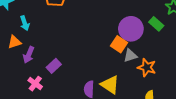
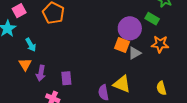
orange triangle: (14, 42) -> (25, 64), turned -32
purple rectangle: (54, 66) -> (66, 78), turned -40
orange star: (147, 67) -> (160, 44), moved

